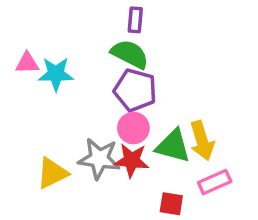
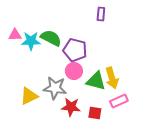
purple rectangle: (135, 20) -> (101, 14), moved
green semicircle: (130, 54) -> (51, 38), moved
red star: (132, 160) -> (71, 107), moved

